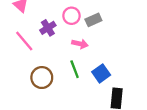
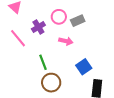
green line: (75, 69) -> (43, 62), moved
brown circle: (42, 78) -> (51, 83), moved

